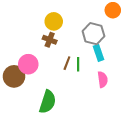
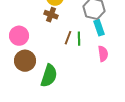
pink circle: (28, 64) -> (19, 36), moved
brown circle: (14, 76) -> (25, 61), moved

